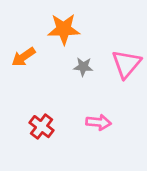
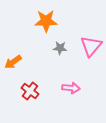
orange arrow: (23, 57) -> (13, 62), moved

